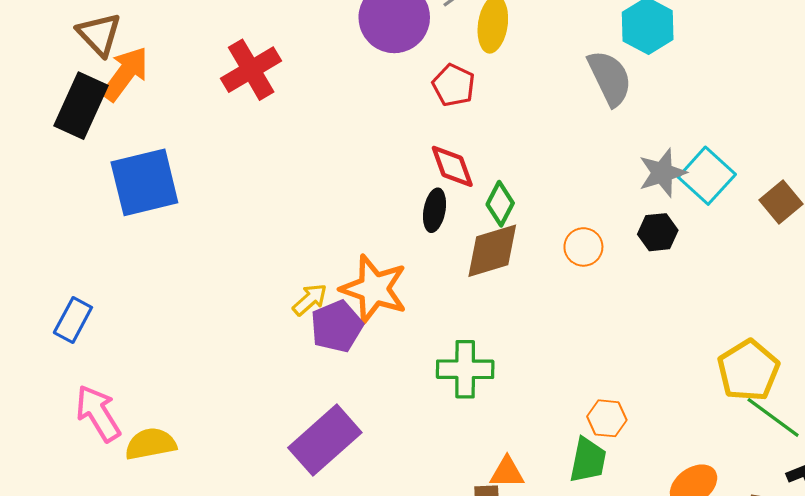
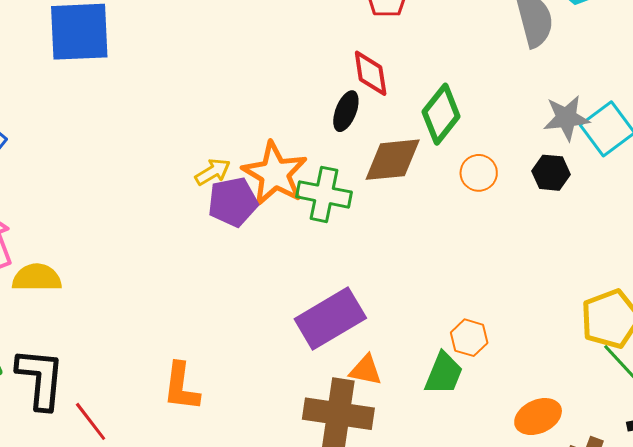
green diamond: (500, 204) -> (441, 114), moved, size x1.4
green cross: (465, 369) -> (324, 194), moved
purple rectangle: (325, 440) -> (330, 319), moved

